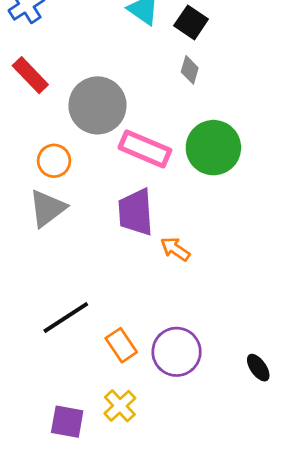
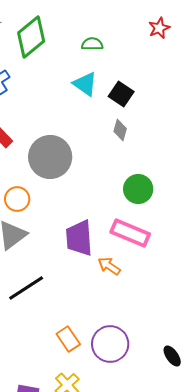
green circle: (213, 148) -> (138, 189), size x0.7
pink rectangle: (145, 149) -> (130, 233), moved
black line: (66, 318) -> (26, 288), moved

